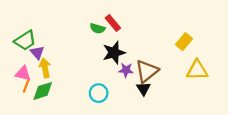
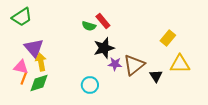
green trapezoid: (25, 41) -> (22, 17), moved
purple triangle: (37, 53) -> (34, 48), size x1.5
black triangle: (143, 89) -> (156, 76), moved

